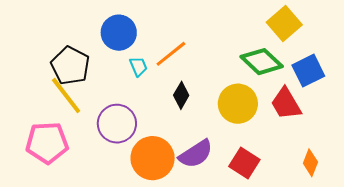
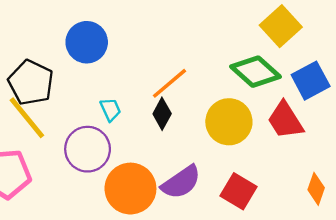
orange line: (171, 54) -> (170, 83), moved
cyan trapezoid: (138, 66) -> (110, 110), moved

